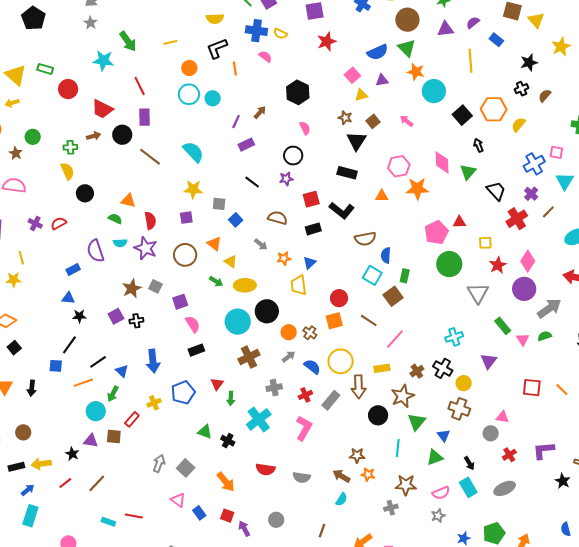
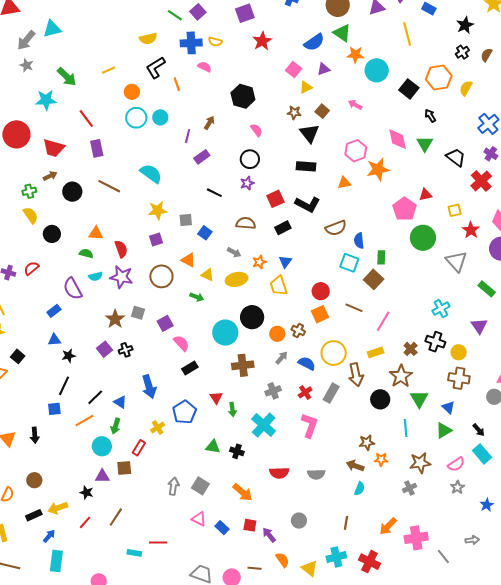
red circle: (68, 89) -> (16, 134), size x1.4
black circle: (122, 135) -> (72, 192), moved
yellow ellipse: (245, 285) -> (237, 279), moved
black square: (14, 348) -> (18, 356), moved
brown cross: (249, 357) -> (243, 365), turned 30

